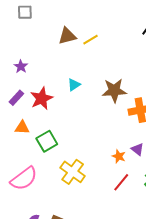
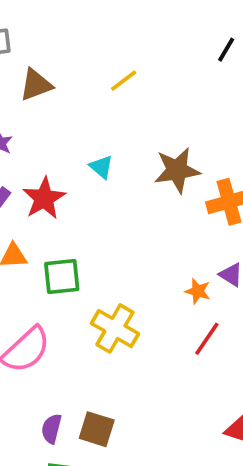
brown triangle: (67, 36) -> (36, 85), moved
cyan triangle: (74, 85) -> (101, 167), turned -40
green square: (47, 141) -> (62, 276), turned 30

